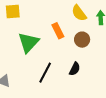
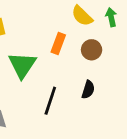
orange rectangle: (58, 31) -> (58, 43), turned 56

